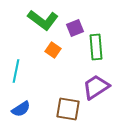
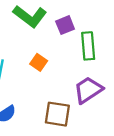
orange square: (53, 50) -> (39, 62), moved

